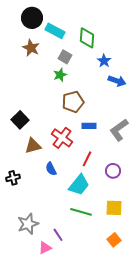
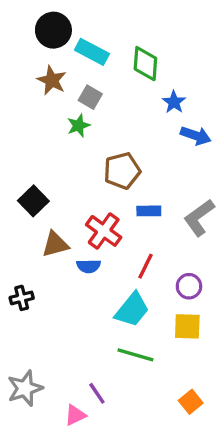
gray square: (65, 57) -> (90, 97), moved
green star: (60, 75) -> (79, 126), moved
blue semicircle: (51, 169) -> (89, 266), moved, turned -64
yellow square: (114, 208) -> (187, 326), moved
gray star: (28, 224) -> (25, 388), moved

